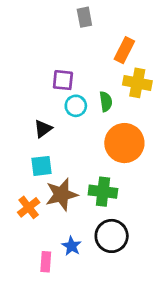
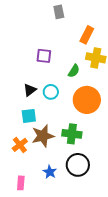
green semicircle: (106, 102) -> (74, 71), turned 40
cyan circle: (76, 106) -> (51, 92), moved
pink rectangle: (46, 262) -> (21, 183), moved

